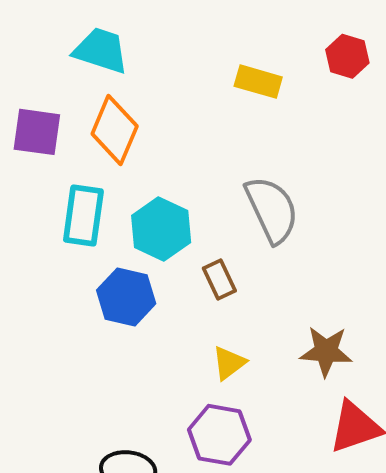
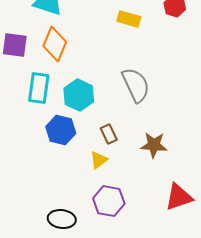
brown rectangle: (219, 280) -> (109, 134), moved
brown star: (326, 351) -> (154, 145), moved
yellow triangle: (229, 363) -> (99, 160), moved

